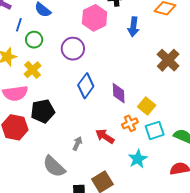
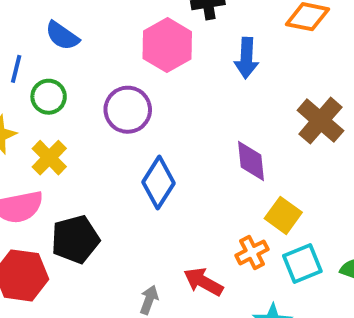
purple diamond: (119, 93) -> (251, 161), moved

